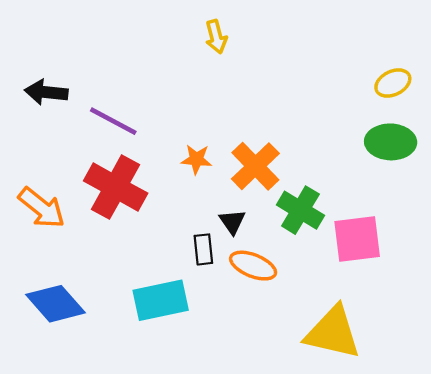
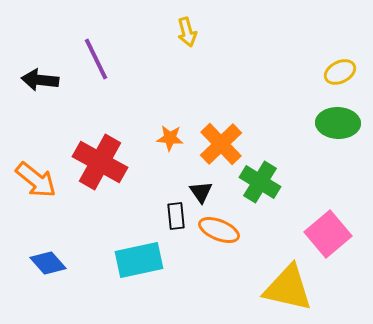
purple line: (113, 121) -> (96, 59), moved, turned 36
pink square: (357, 239) -> (328, 234), moved, turned -33
blue diamond: (55, 304) -> (48, 263), size x0.7

